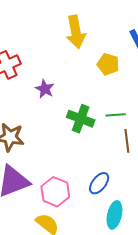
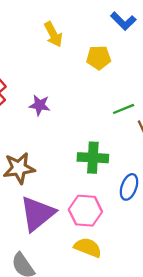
yellow arrow: (76, 32) -> (53, 34), size x0.7
green cross: (81, 119) -> (93, 158), moved

